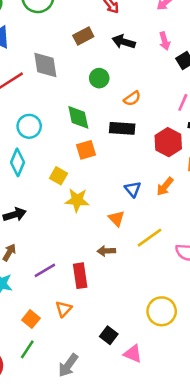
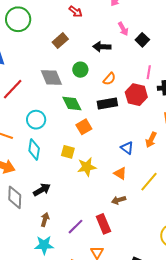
black arrow: (124, 42) -> (102, 47), moved
gray diamond: (45, 65) -> (51, 78), moved
red hexagon: (168, 142) -> (136, 95), moved

